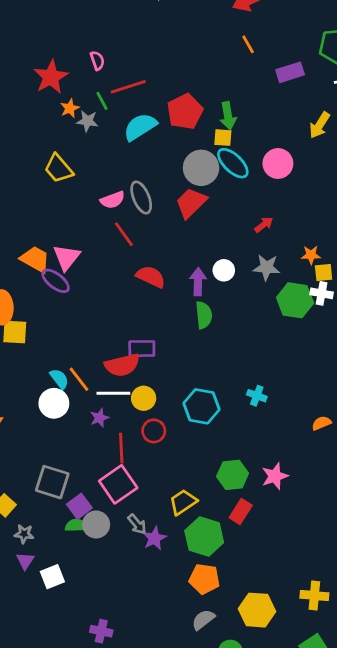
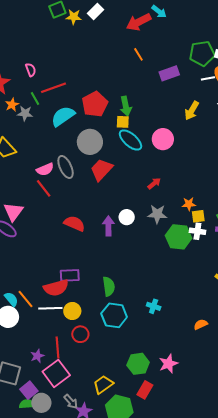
gray circle: (201, 168) -> (90, 142), moved
red line: (124, 234) -> (44, 188), moved
green semicircle: (204, 315) -> (109, 286), moved
purple star: (99, 418) -> (37, 356), moved

